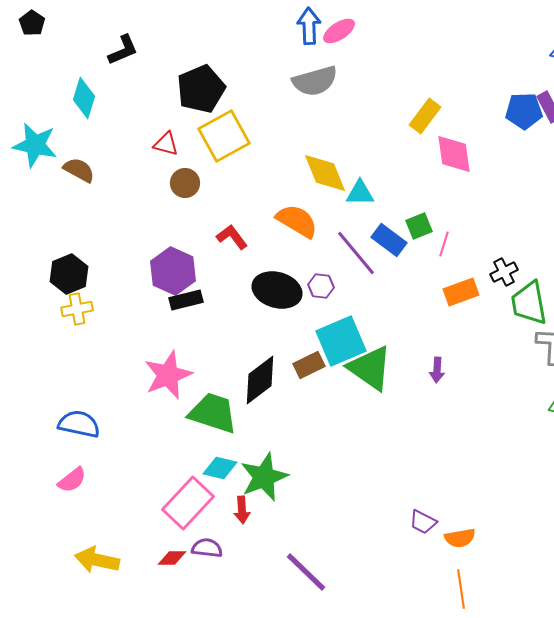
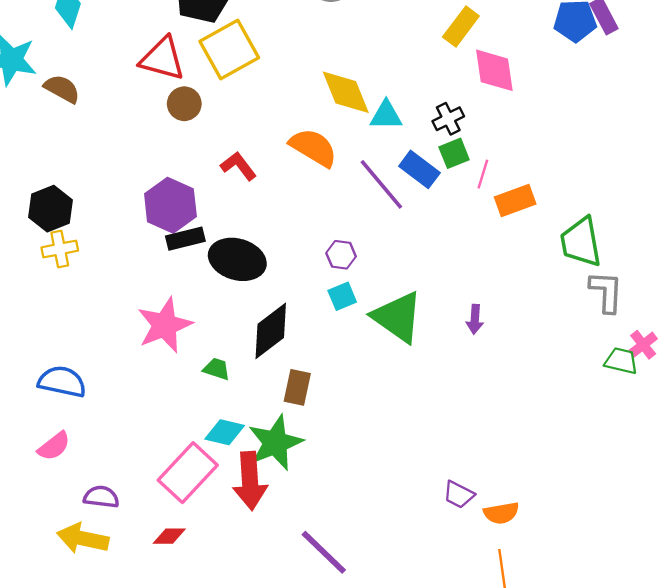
red triangle: (166, 144) -> (162, 59), size x1.6
black cross: (504, 272) -> (448, 119), moved
purple hexagon: (321, 286) -> (341, 255), moved
black ellipse: (277, 290) -> (237, 259), moved
orange rectangle: (461, 292) -> (515, 201), moved
cyan square: (341, 341) -> (342, 296), moved, size x0.5
brown rectangle: (309, 365) -> (297, 387), moved, turned -52
green trapezoid: (213, 413) -> (217, 369), size x0.5
red arrow: (242, 510) -> (250, 481), size x1.8
purple semicircle: (207, 548) -> (101, 497), moved

